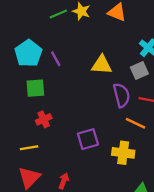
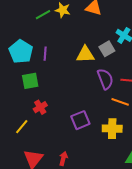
purple line: (56, 59) -> (45, 54), turned 40
gray square: (139, 70) -> (107, 49), moved
yellow line: (29, 148) -> (22, 127), moved, turned -35

